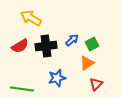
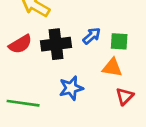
green square: (92, 44) -> (119, 41), turned 32
orange triangle: (87, 63) -> (112, 67), turned 42

